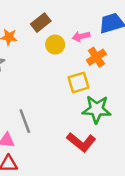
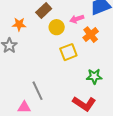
yellow square: (78, 82) -> (68, 52), moved
green star: (97, 109) -> (94, 76), size x0.7

